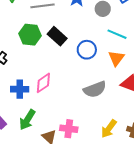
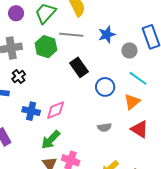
green hexagon: (30, 35) -> (46, 47), moved
gray semicircle: (95, 89) -> (104, 127), size x0.6
green arrow: (27, 120) -> (51, 140), moved

